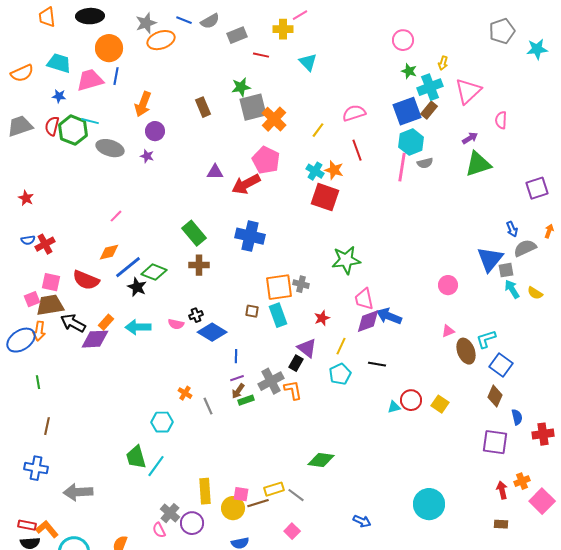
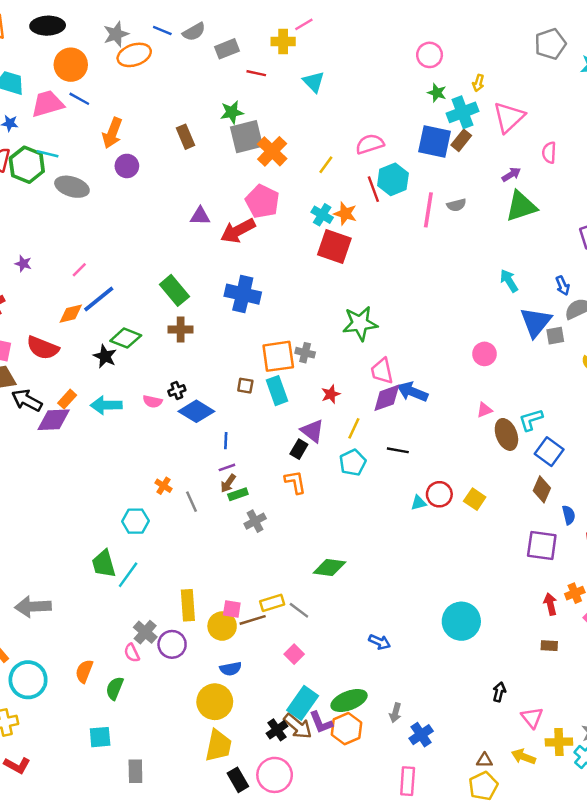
blue line: (116, 76) -> (79, 99), turned -72
blue square: (407, 111) -> (434, 142), turned 32
cyan hexagon: (411, 142) -> (393, 179), moved
purple star: (147, 156) -> (23, 264), moved
blue line: (128, 267) -> (99, 299), moved
cyan arrow: (512, 289) -> (509, 281), moved
gray cross: (271, 381) -> (255, 521), moved, size x0.7

